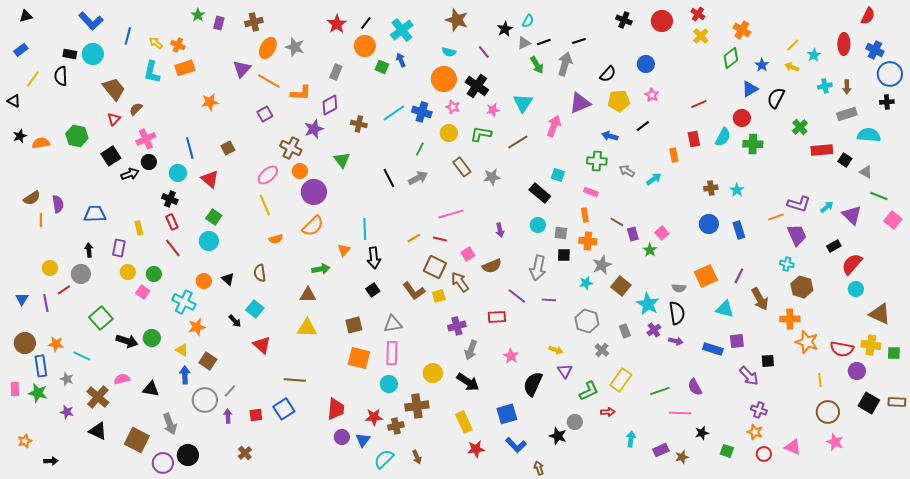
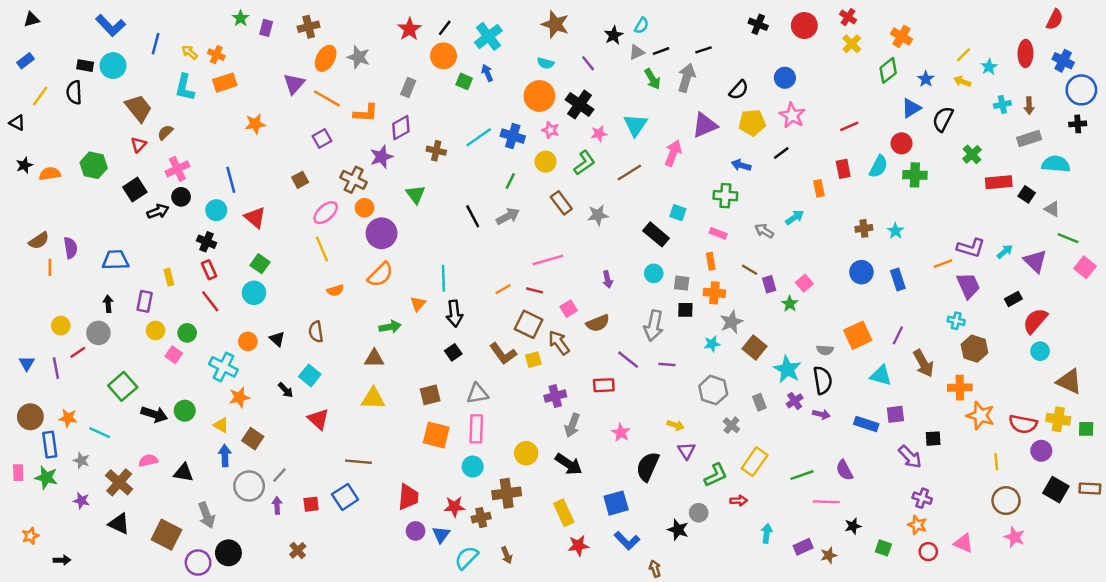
pink star: (652, 95) -> (792, 115), size x1.5
green L-shape: (481, 134) -> (584, 163), turned 135
brown square: (228, 148) -> (300, 180), moved
gray arrow: (627, 171) -> (764, 231), moved

